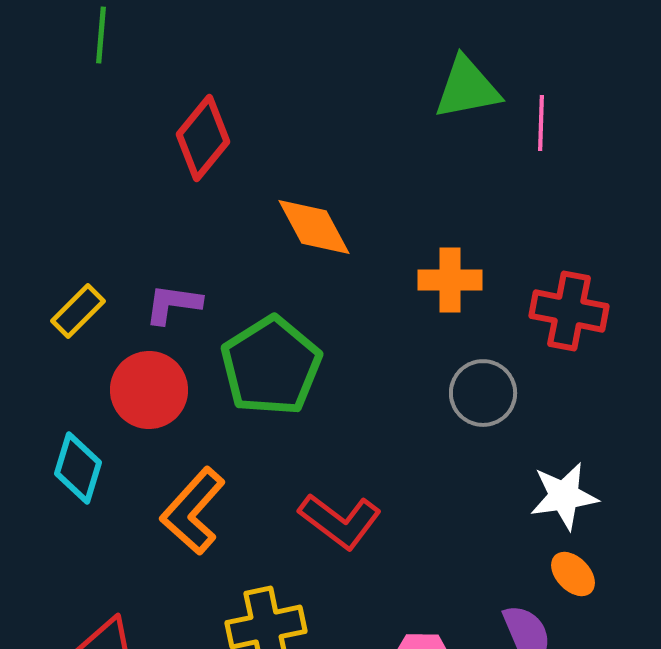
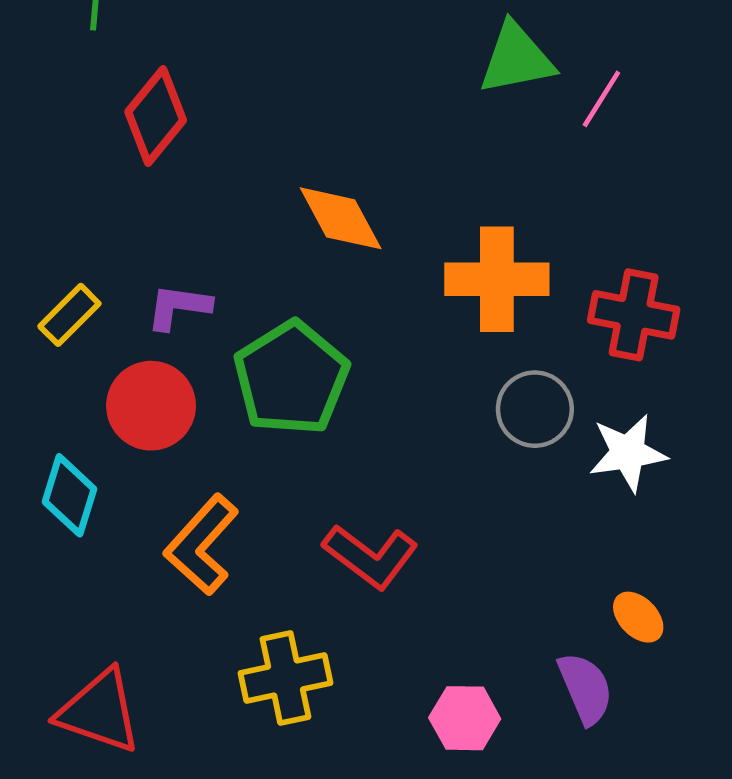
pink line: (541, 123) -> (601, 99), turned 30
red diamond: (203, 138) -> (156, 116), moved
orange cross: (450, 280) -> (497, 279), size x1.4
white star: (564, 496) -> (628, 453), moved

